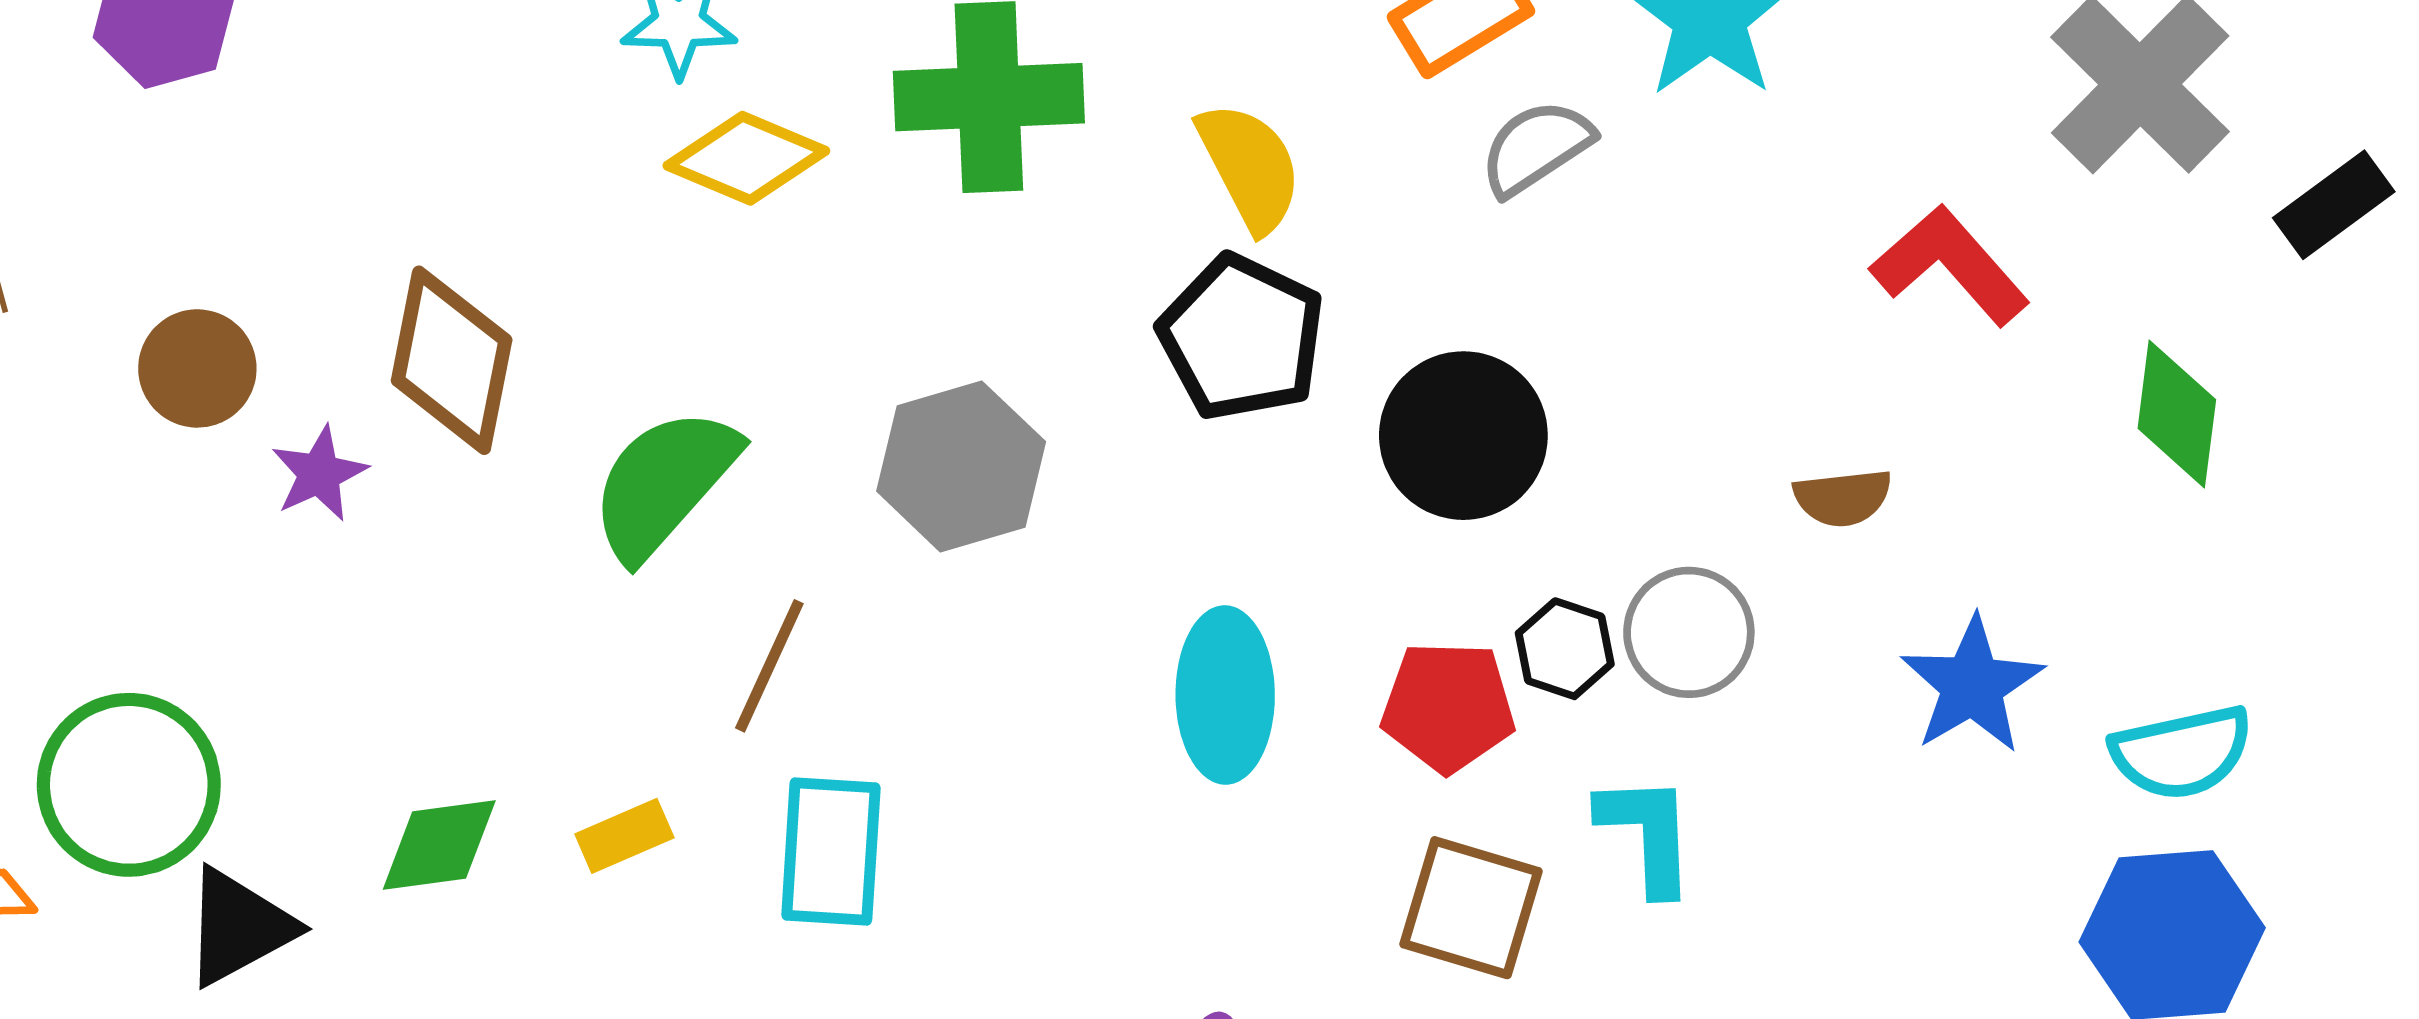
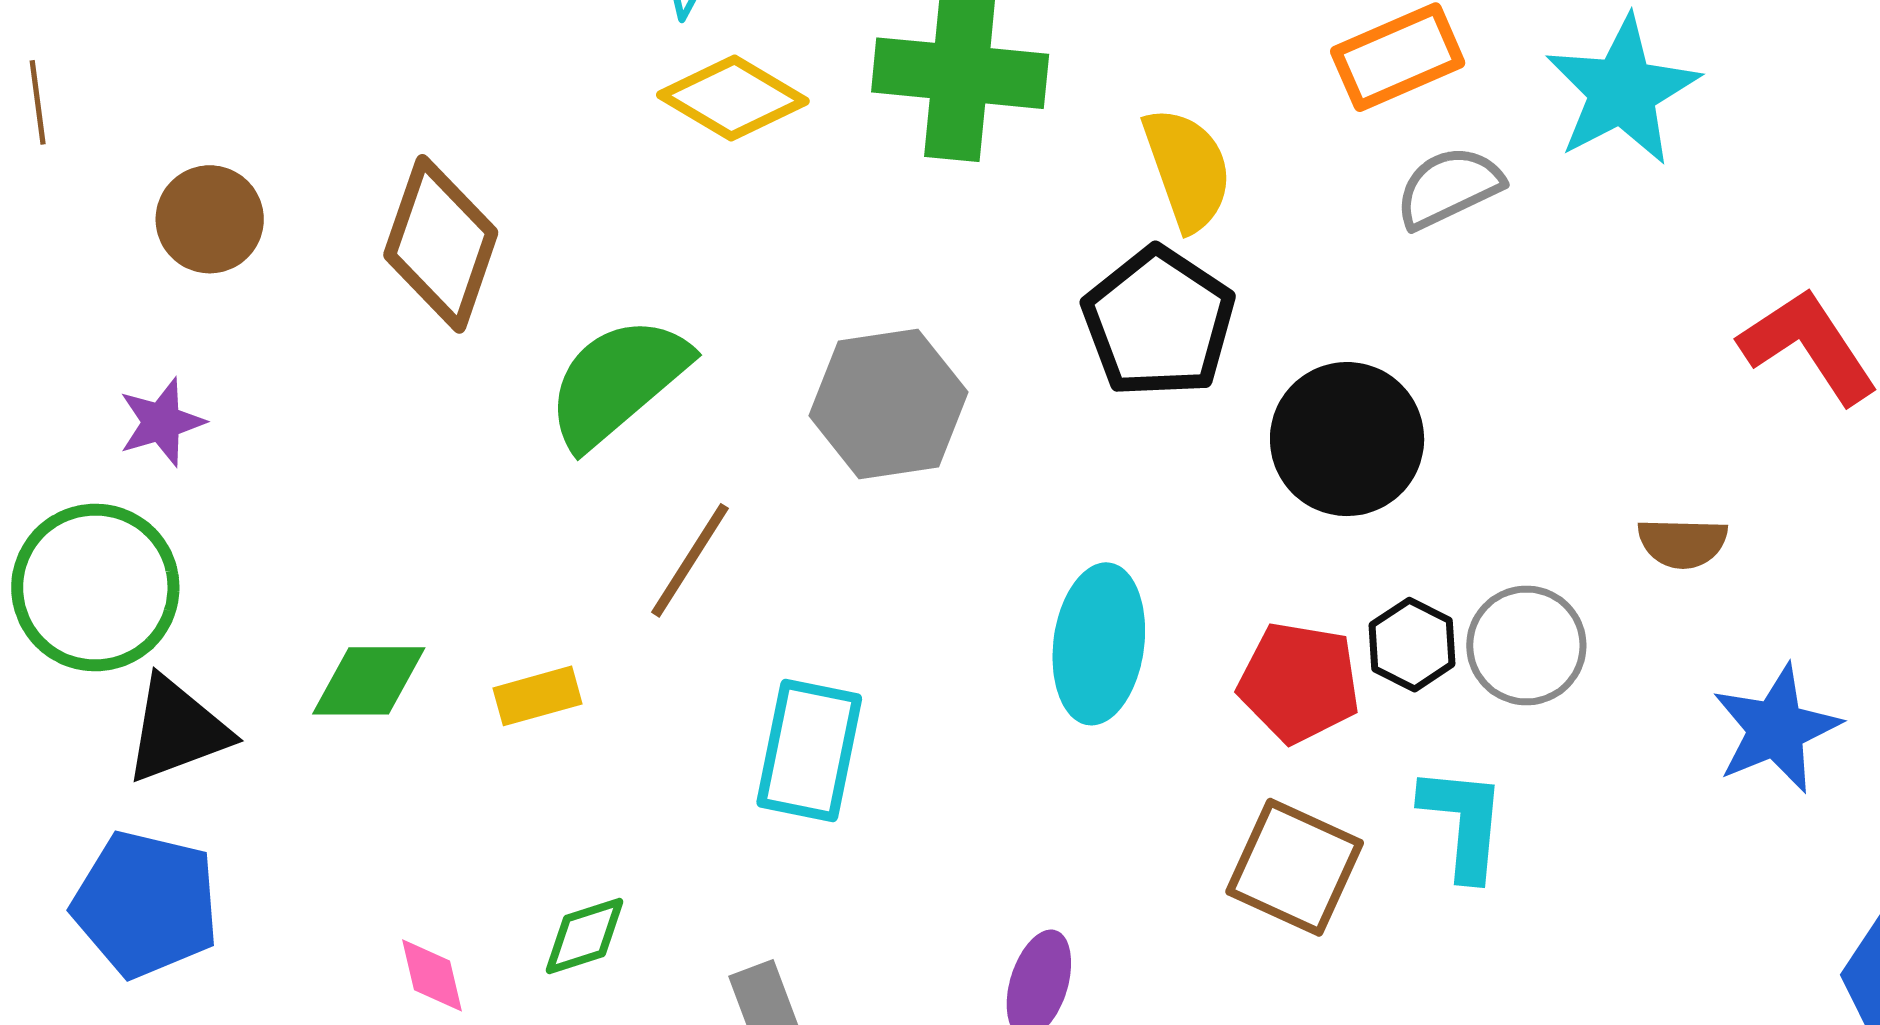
purple star: (319, 474) -> (162, 422), moved
cyan rectangle: (831, 852) -> (809, 751), moved

